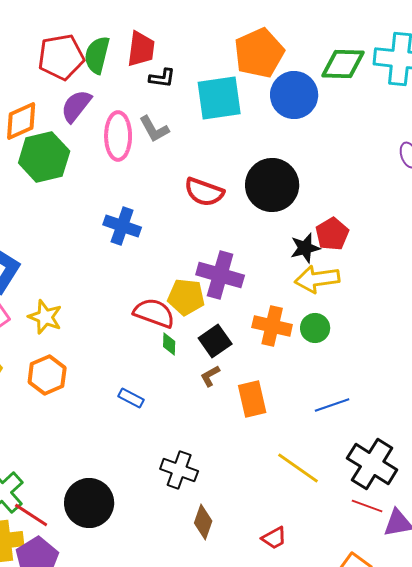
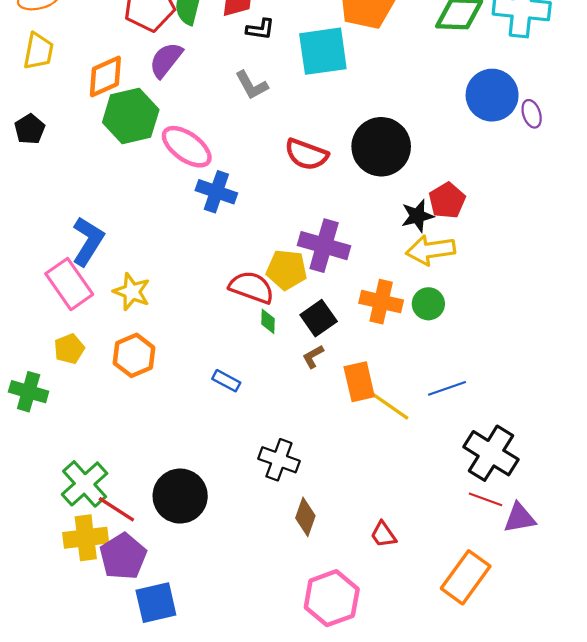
blue circle: (294, 95) -> (492, 95), moved
pink ellipse: (118, 136) -> (187, 147), moved, turned -54
yellow line: (298, 468) -> (387, 404), moved
red trapezoid: (274, 538) -> (383, 534), turned 84

